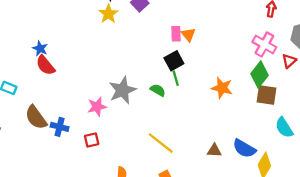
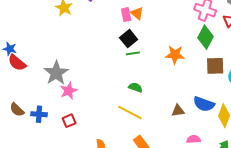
green line: (176, 78) -> (133, 53), turned -72
gray star: (122, 90) -> (56, 73), moved
green semicircle: (158, 90) -> (135, 87), moved
brown square: (267, 95) -> (215, 66), moved
brown semicircle: (36, 117) -> (17, 110), size x0.7

